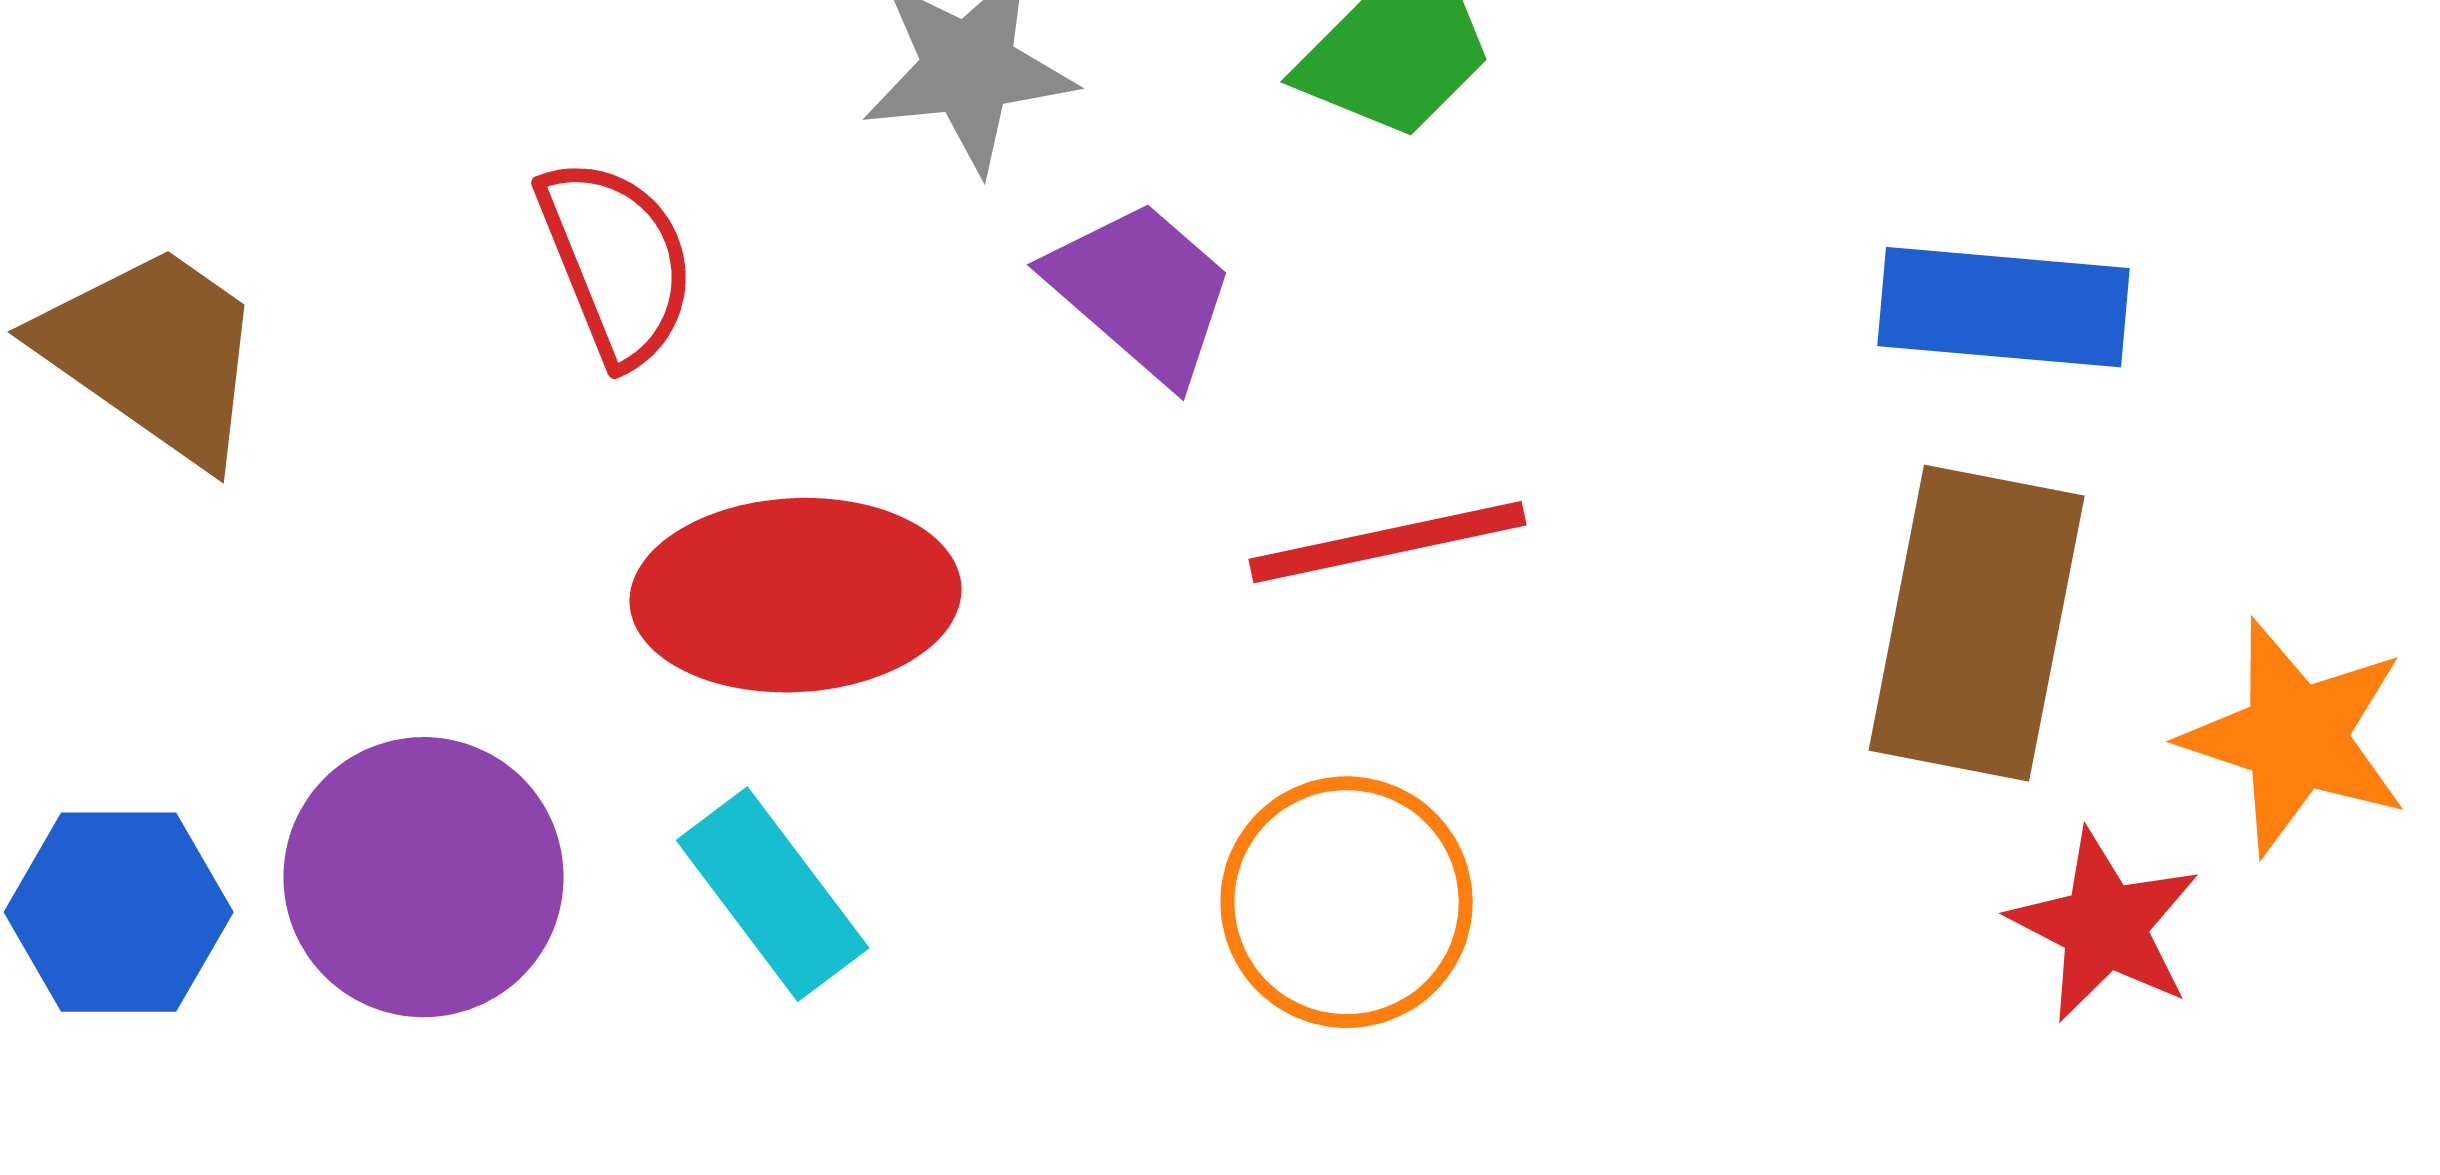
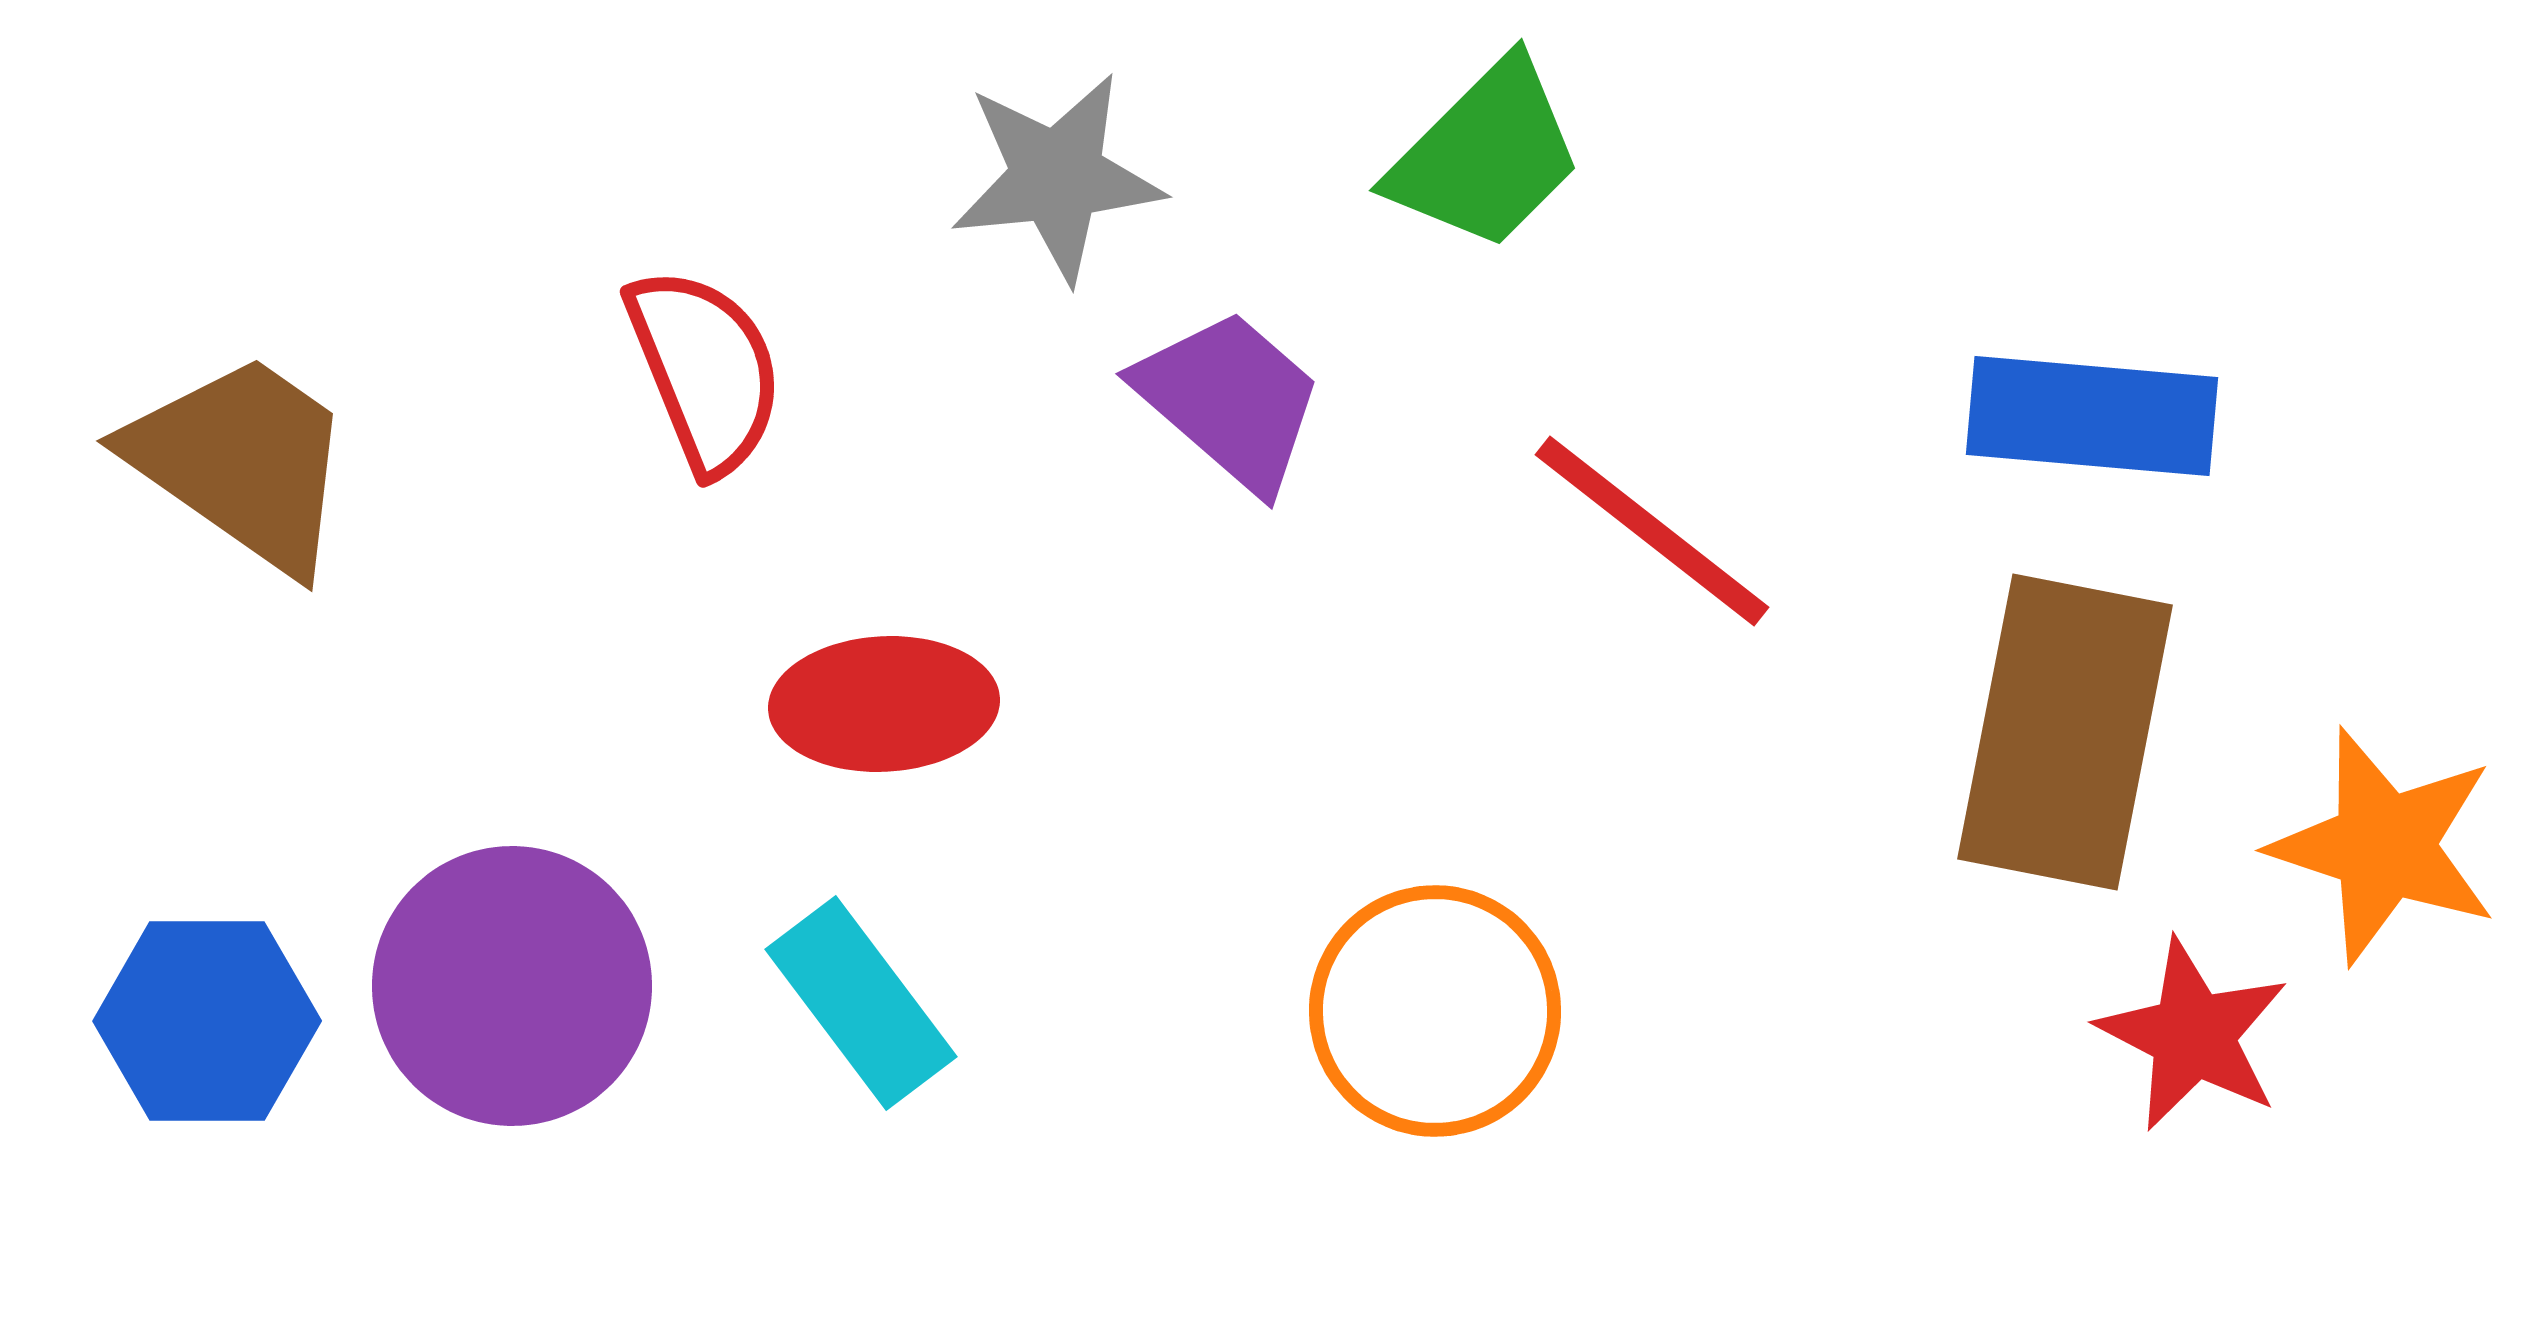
red line: (1388, 542) -> (1652, 531), moved, turned 50
red ellipse: (796, 595) -> (884, 704), size x0.7

